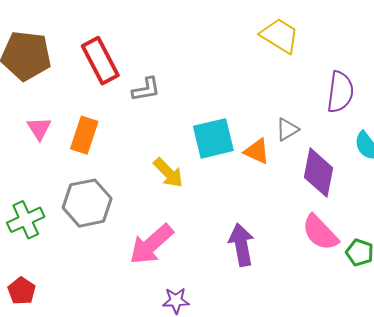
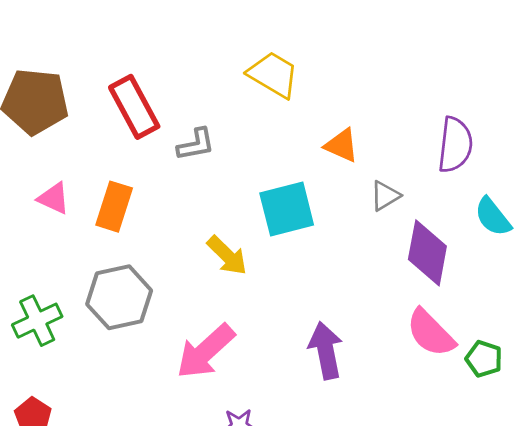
yellow trapezoid: (280, 36) -> (273, 75), moved
pink triangle: (39, 128) -> (54, 198), turned -32
orange triangle: (257, 151) -> (342, 145), moved

